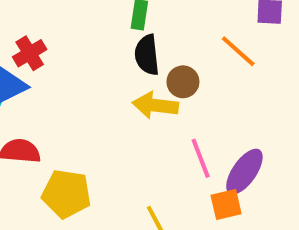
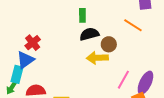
black semicircle: (147, 55) -> (89, 34), turned 90
pink line: (201, 158) -> (123, 80), turned 60

